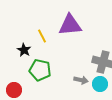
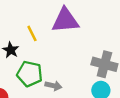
gray arrow: (81, 80) -> (53, 86), moved

